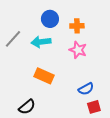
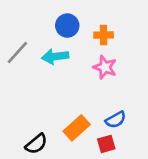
orange rectangle: (44, 76) -> (77, 128), moved, turned -66
red square: (94, 107) -> (106, 144), moved

